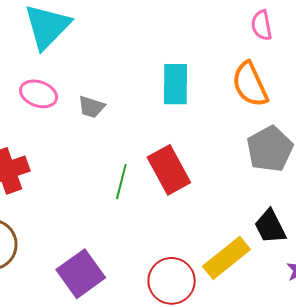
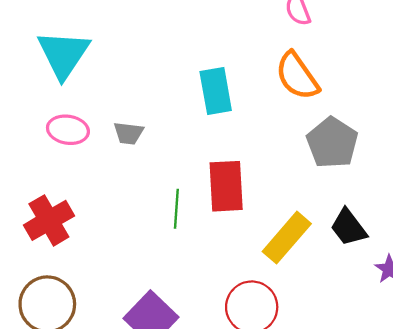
red rectangle: (169, 170) -> (226, 186), turned 36
yellow rectangle: (226, 258) -> (287, 238), moved

